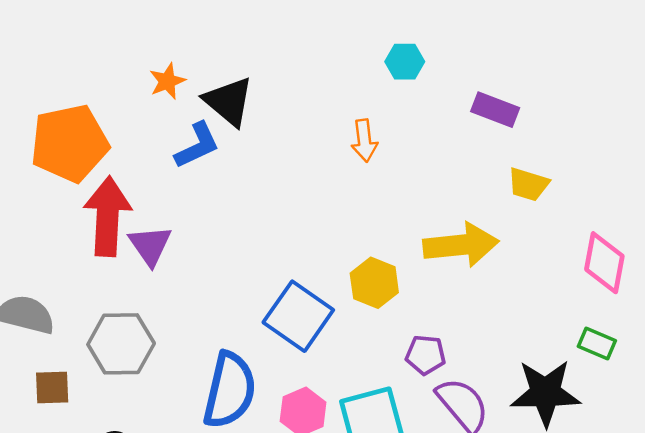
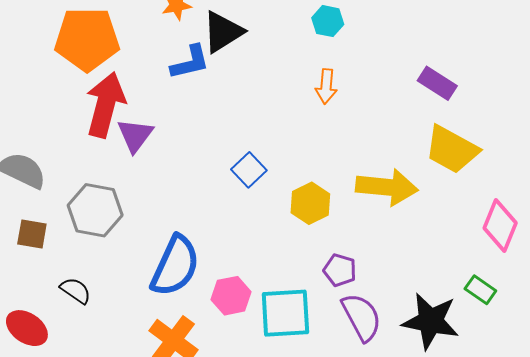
cyan hexagon: (405, 62) -> (328, 21), moved
black triangle: (229, 101) -> (223, 32), turned 36
yellow trapezoid: (528, 184) -> (452, 149), size x1.6
blue square: (298, 316) -> (249, 170), moved, size x0.6

